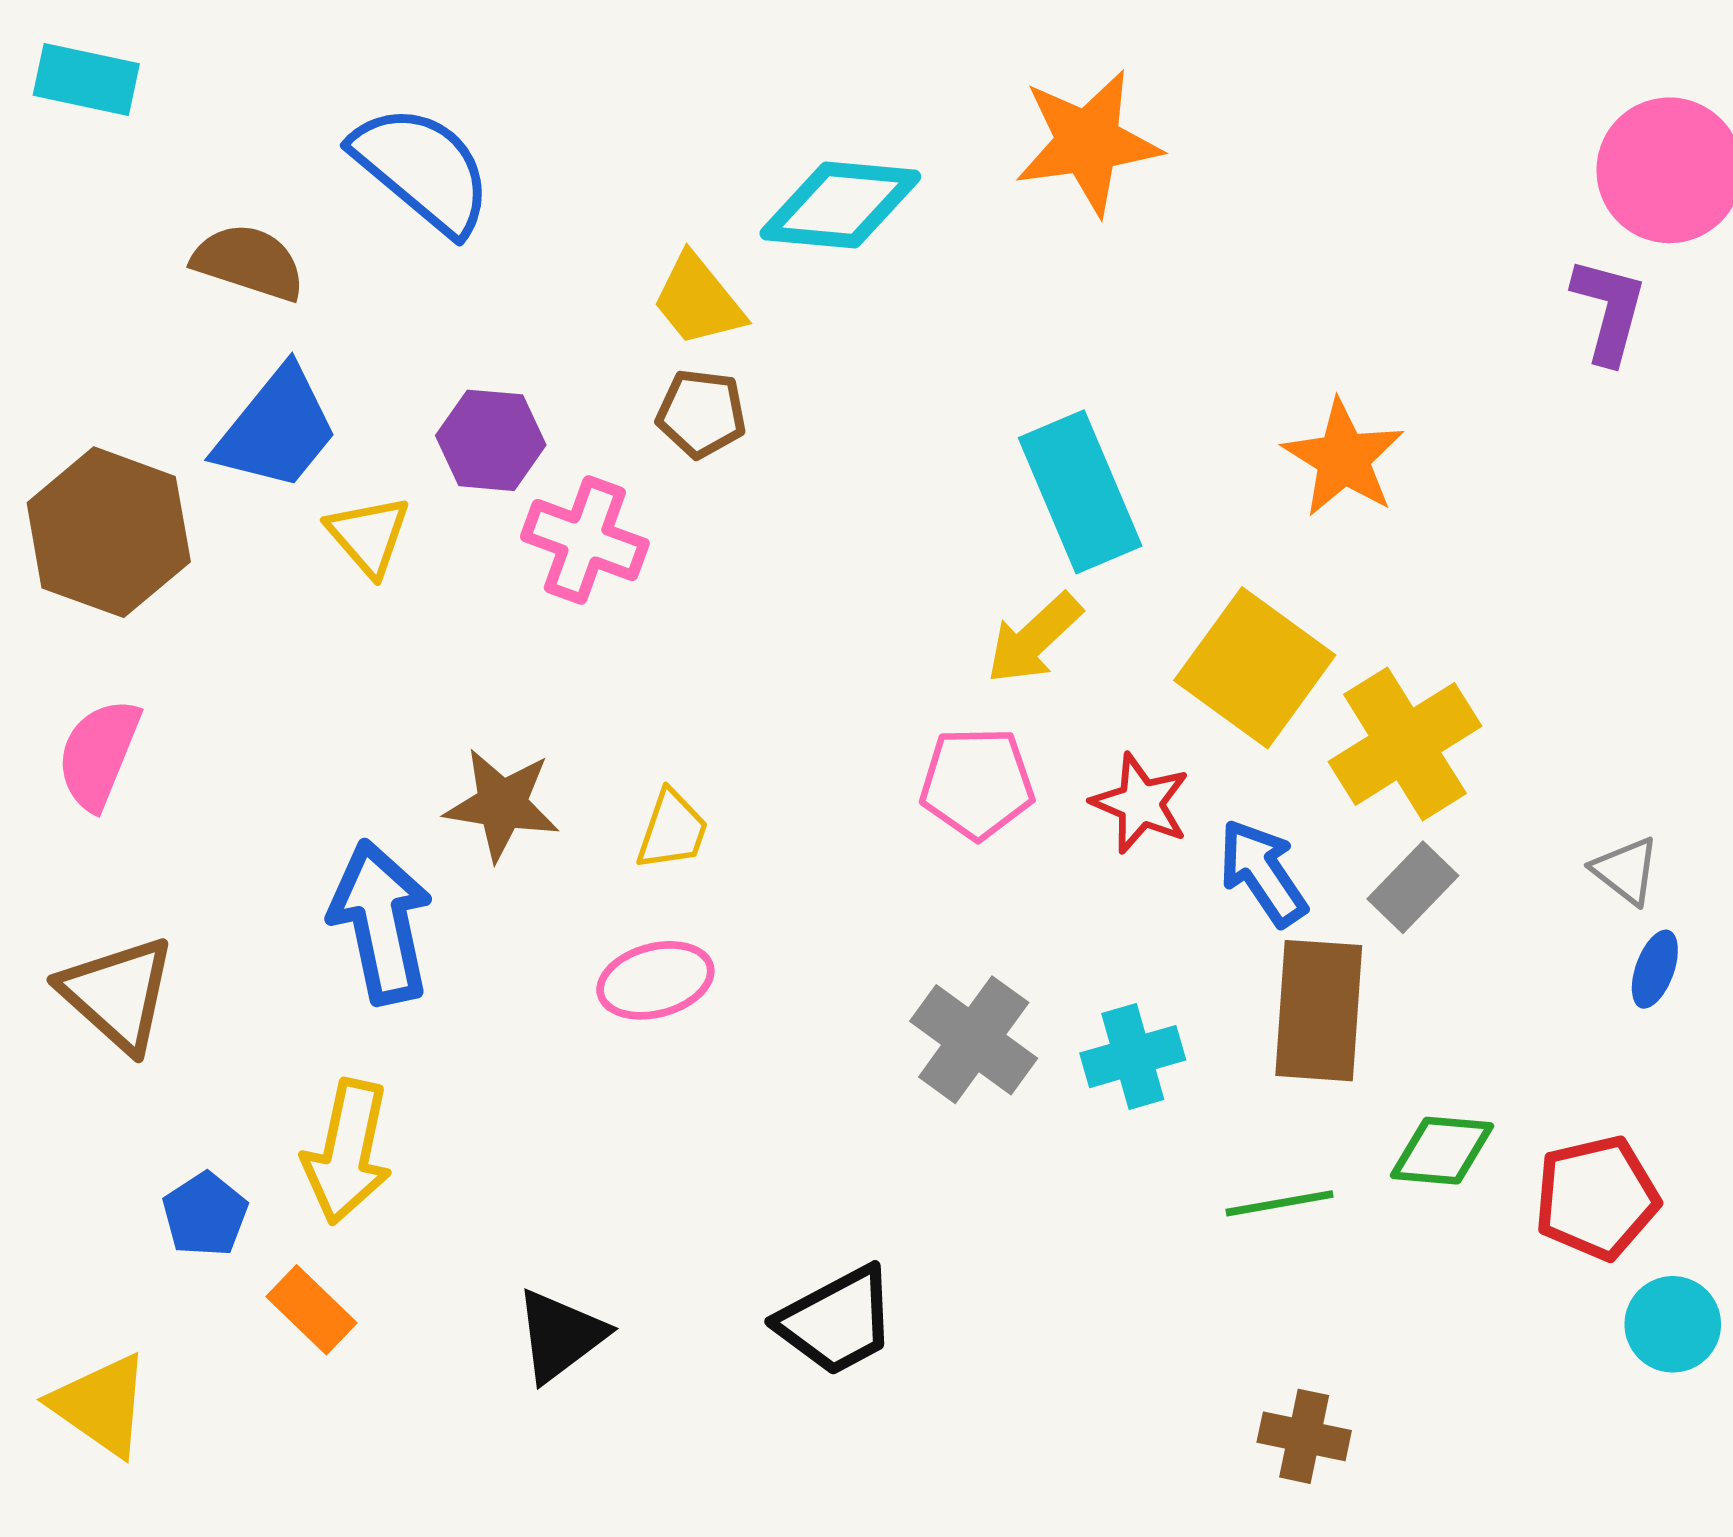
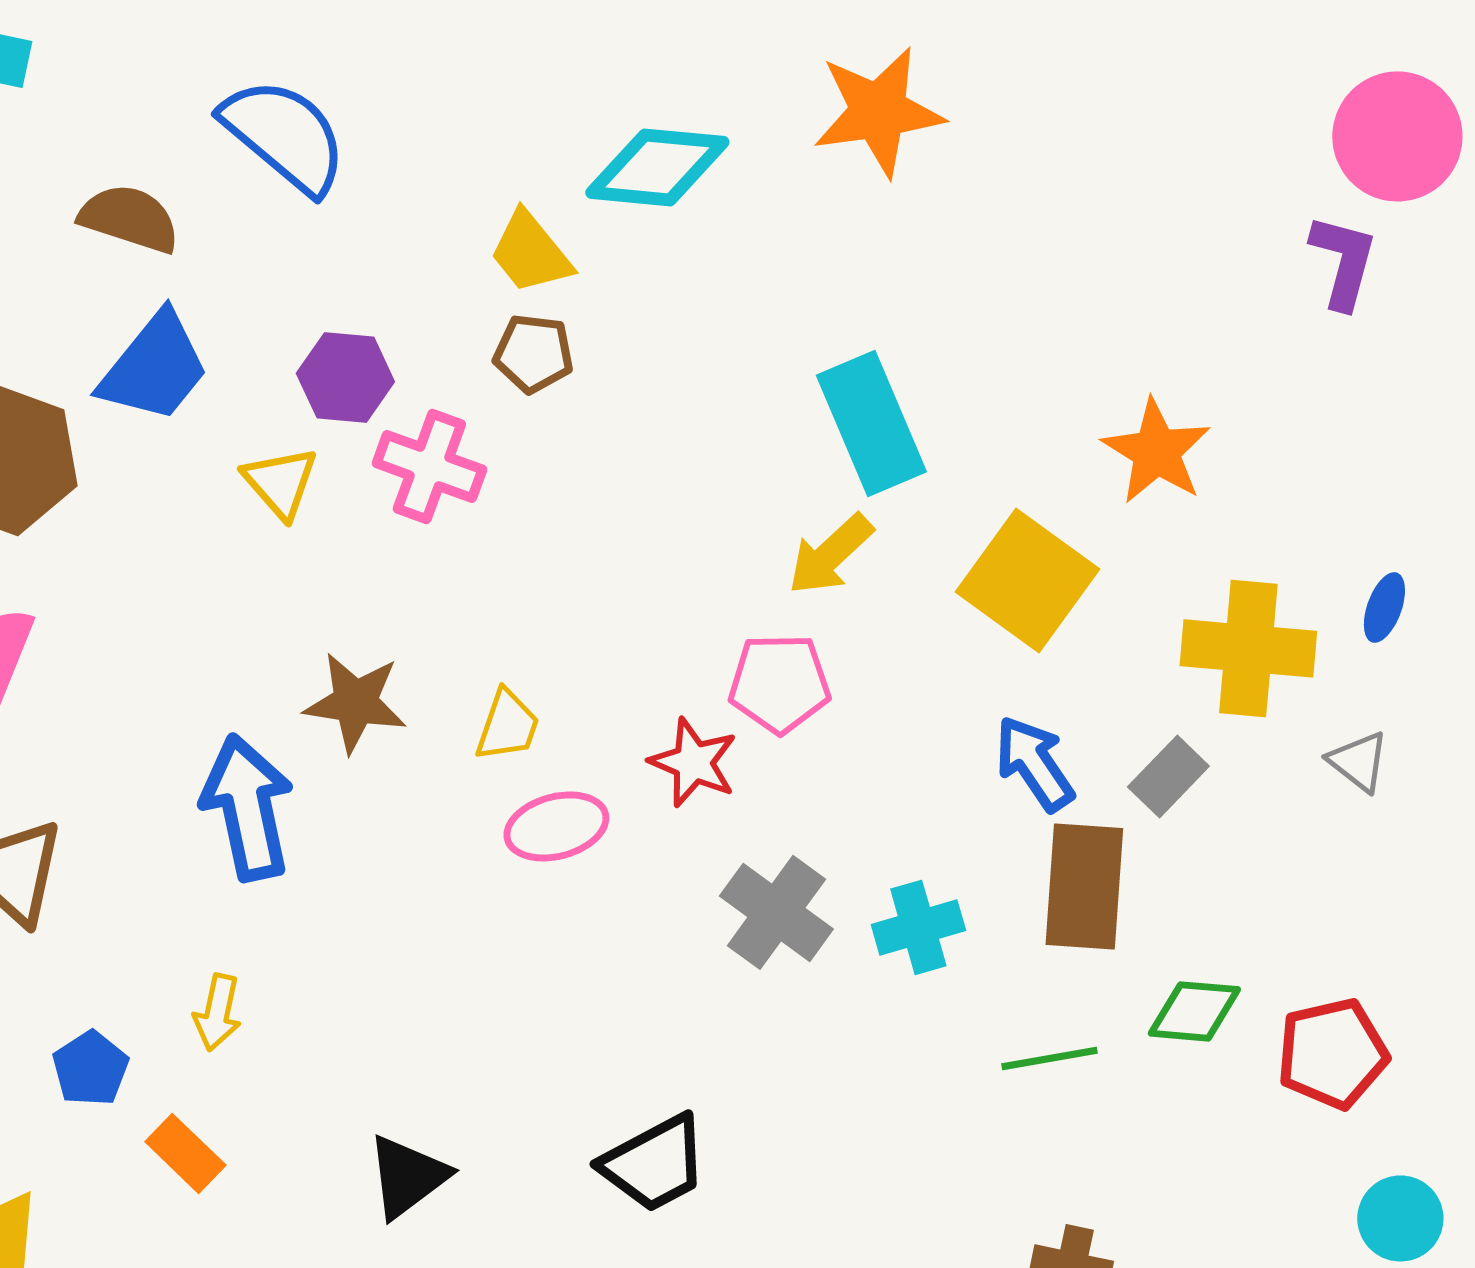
orange star: (1343, 458) -> (1156, 451), moved
yellow triangle: (369, 536) -> (280, 482), moved
yellow cross: (1405, 744) -> (1248, 648), moved, turned 37
red star: (1141, 803) -> (693, 762), moved
blue ellipse: (1655, 969) -> (1384, 607), moved
pink ellipse: (655, 980) -> (556, 826), moved
yellow arrow: (347, 1152) -> (217, 1012), size x0.6
cyan circle: (1673, 1324) -> (1400, 1218), moved

